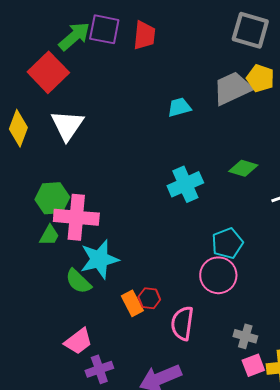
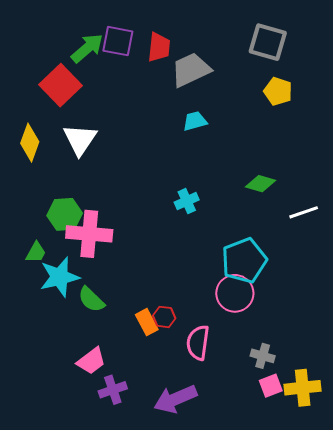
gray trapezoid: (232, 88) -> (191, 70), moved
cyan cross: (185, 184) -> (187, 201), moved, size x0.7
green trapezoid: (49, 235) -> (36, 252), moved
cyan pentagon: (227, 243) -> (244, 261), size x1.4
cyan star: (99, 259) -> (59, 277), moved

